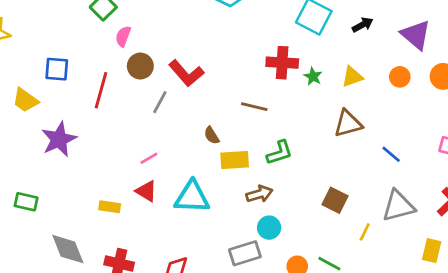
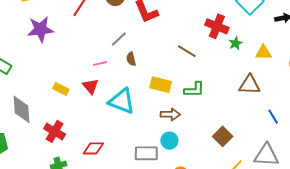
gray line: (160, 102) -> (119, 39), moved
brown semicircle: (212, 135) -> (131, 59), moved

